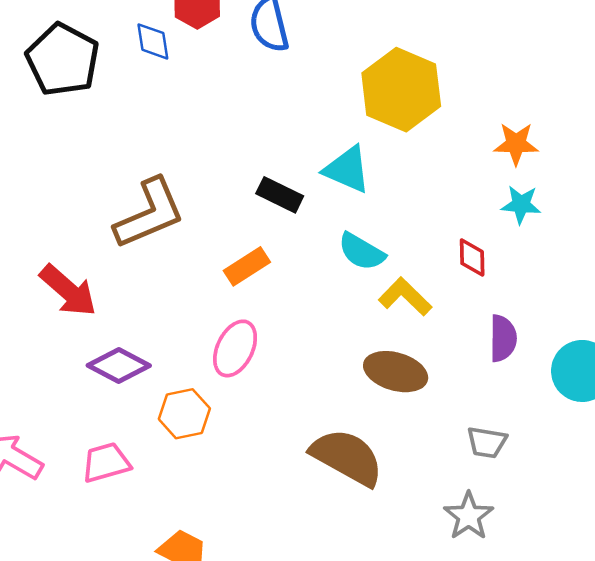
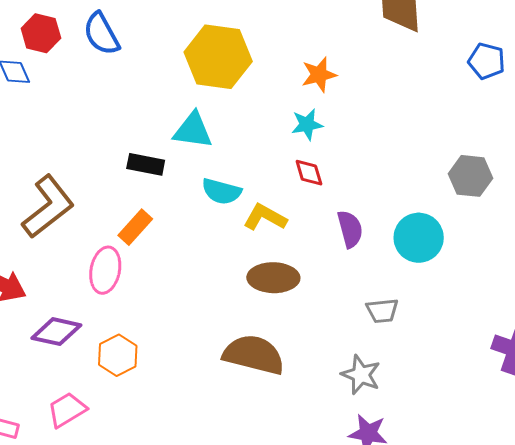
cyan star: (521, 205) -> (307, 124), moved
pink ellipse: (235, 348) -> (105, 270), moved
gray trapezoid: (487, 442) -> (382, 311), moved

